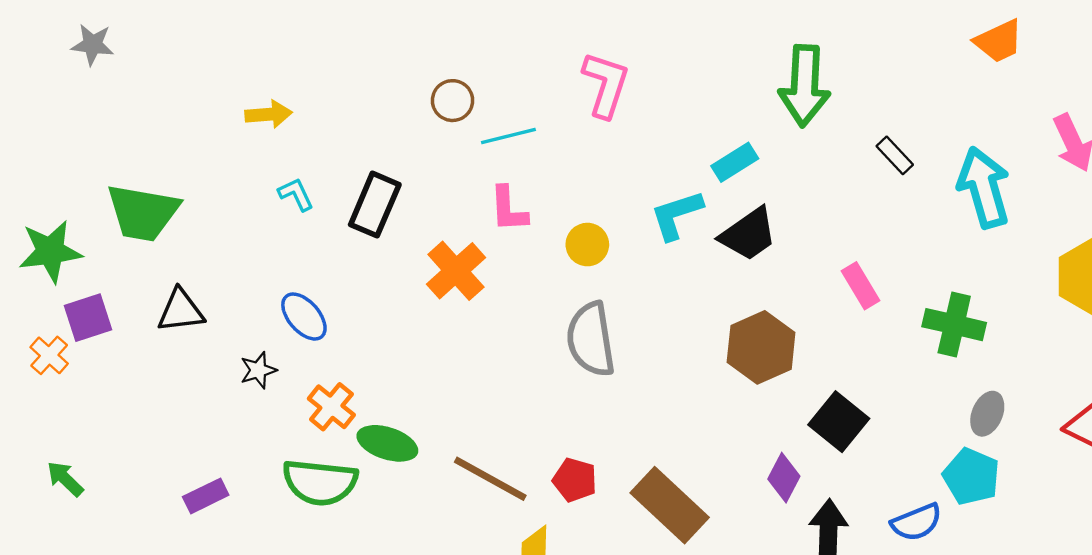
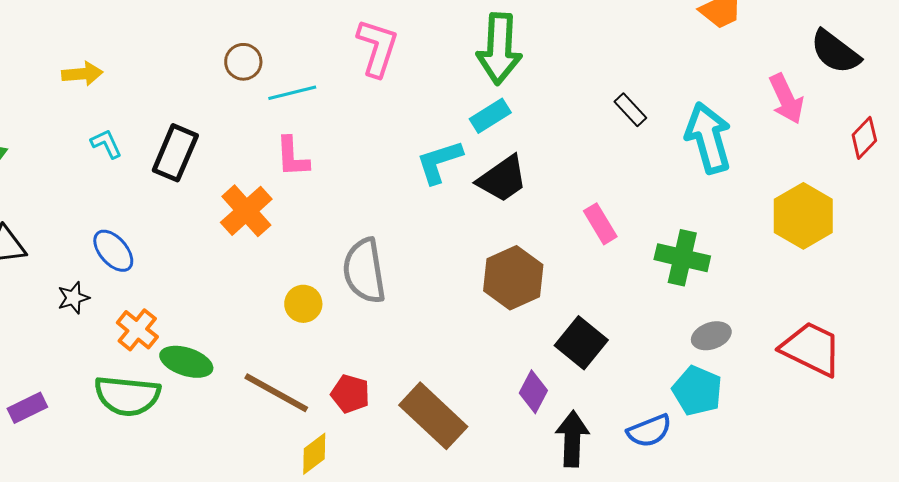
green arrow: (804, 86) -> (499, 49), moved
yellow circle: (587, 245) -> (303, 304), moved
gray ellipse: (987, 414) -> (711, 336), turned 48

